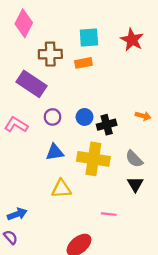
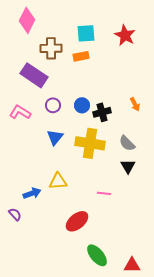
orange arrow: (143, 116) -> (135, 104), turned 48
blue triangle: (55, 152) -> (55, 137), turned -42
yellow triangle: (61, 189) -> (58, 181), moved
blue arrow: (17, 214) -> (32, 193), moved

